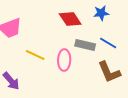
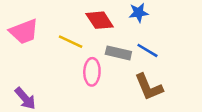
yellow line: (35, 55) -> (71, 42), moved

